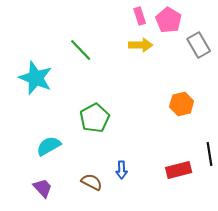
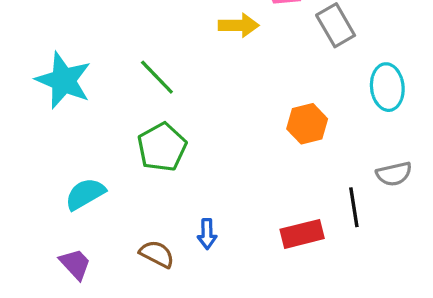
green line: (81, 50) -> (157, 77), moved

